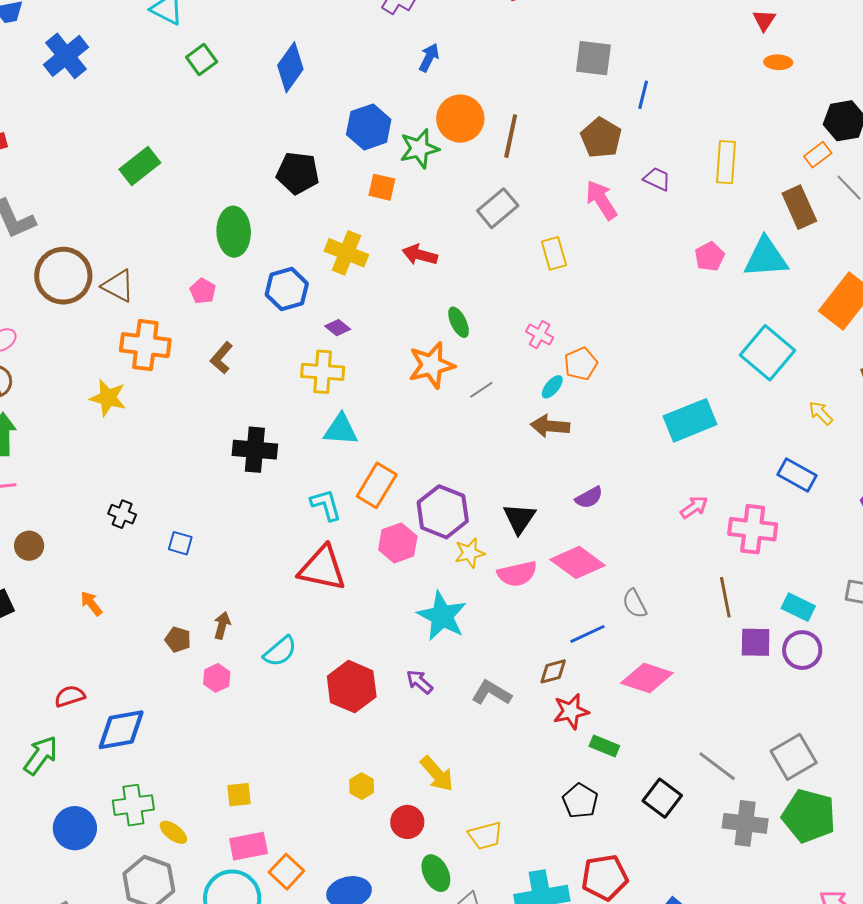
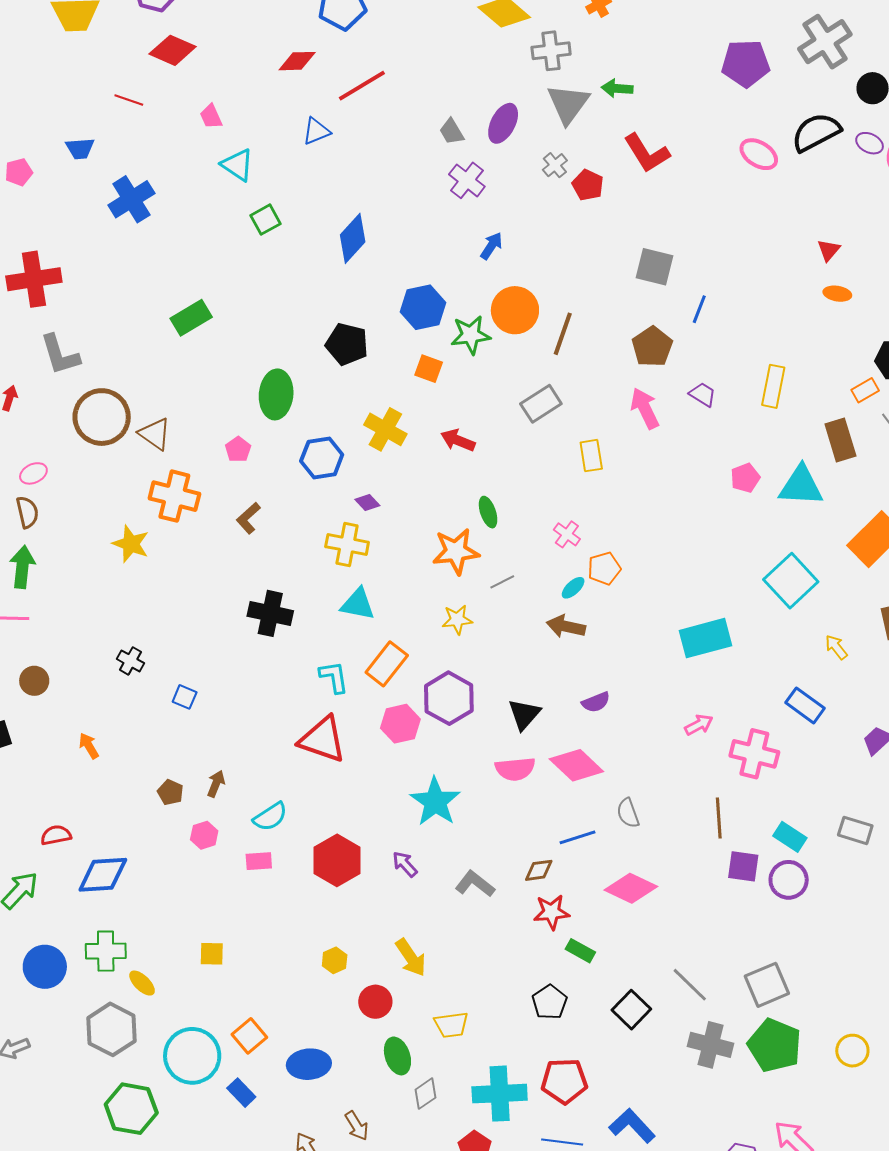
yellow star: (470, 553) -> (457, 620), moved
pink rectangle: (249, 846) -> (259, 861), moved, size x0.7

